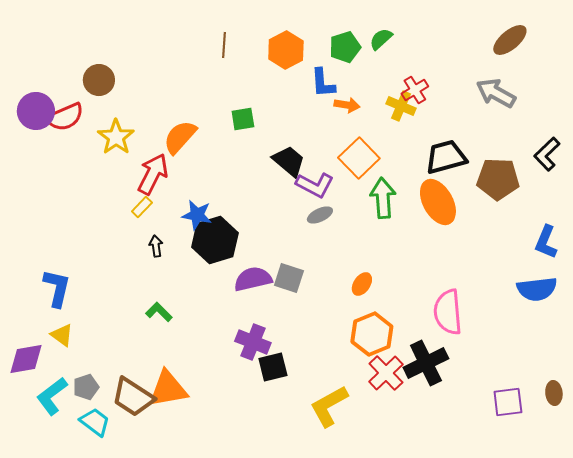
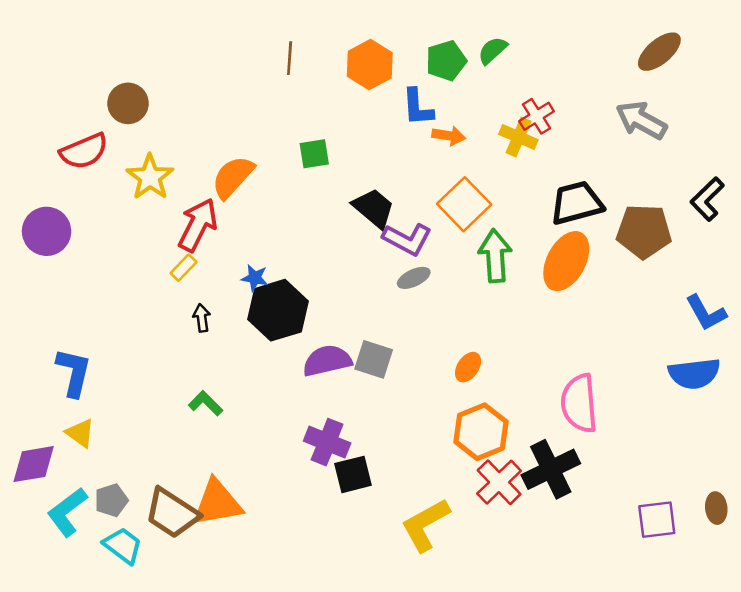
purple circle: (36, 111) -> (47, 231), moved
orange ellipse: (438, 202) -> (566, 261), turned 57
blue star: (197, 215) -> (255, 278), size x0.7
blue L-shape: (546, 242) -> (706, 313), turned -52

